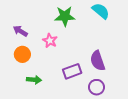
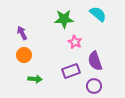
purple arrow: (20, 31) -> (22, 33), turned 32
pink star: (50, 41) -> (75, 42), moved

